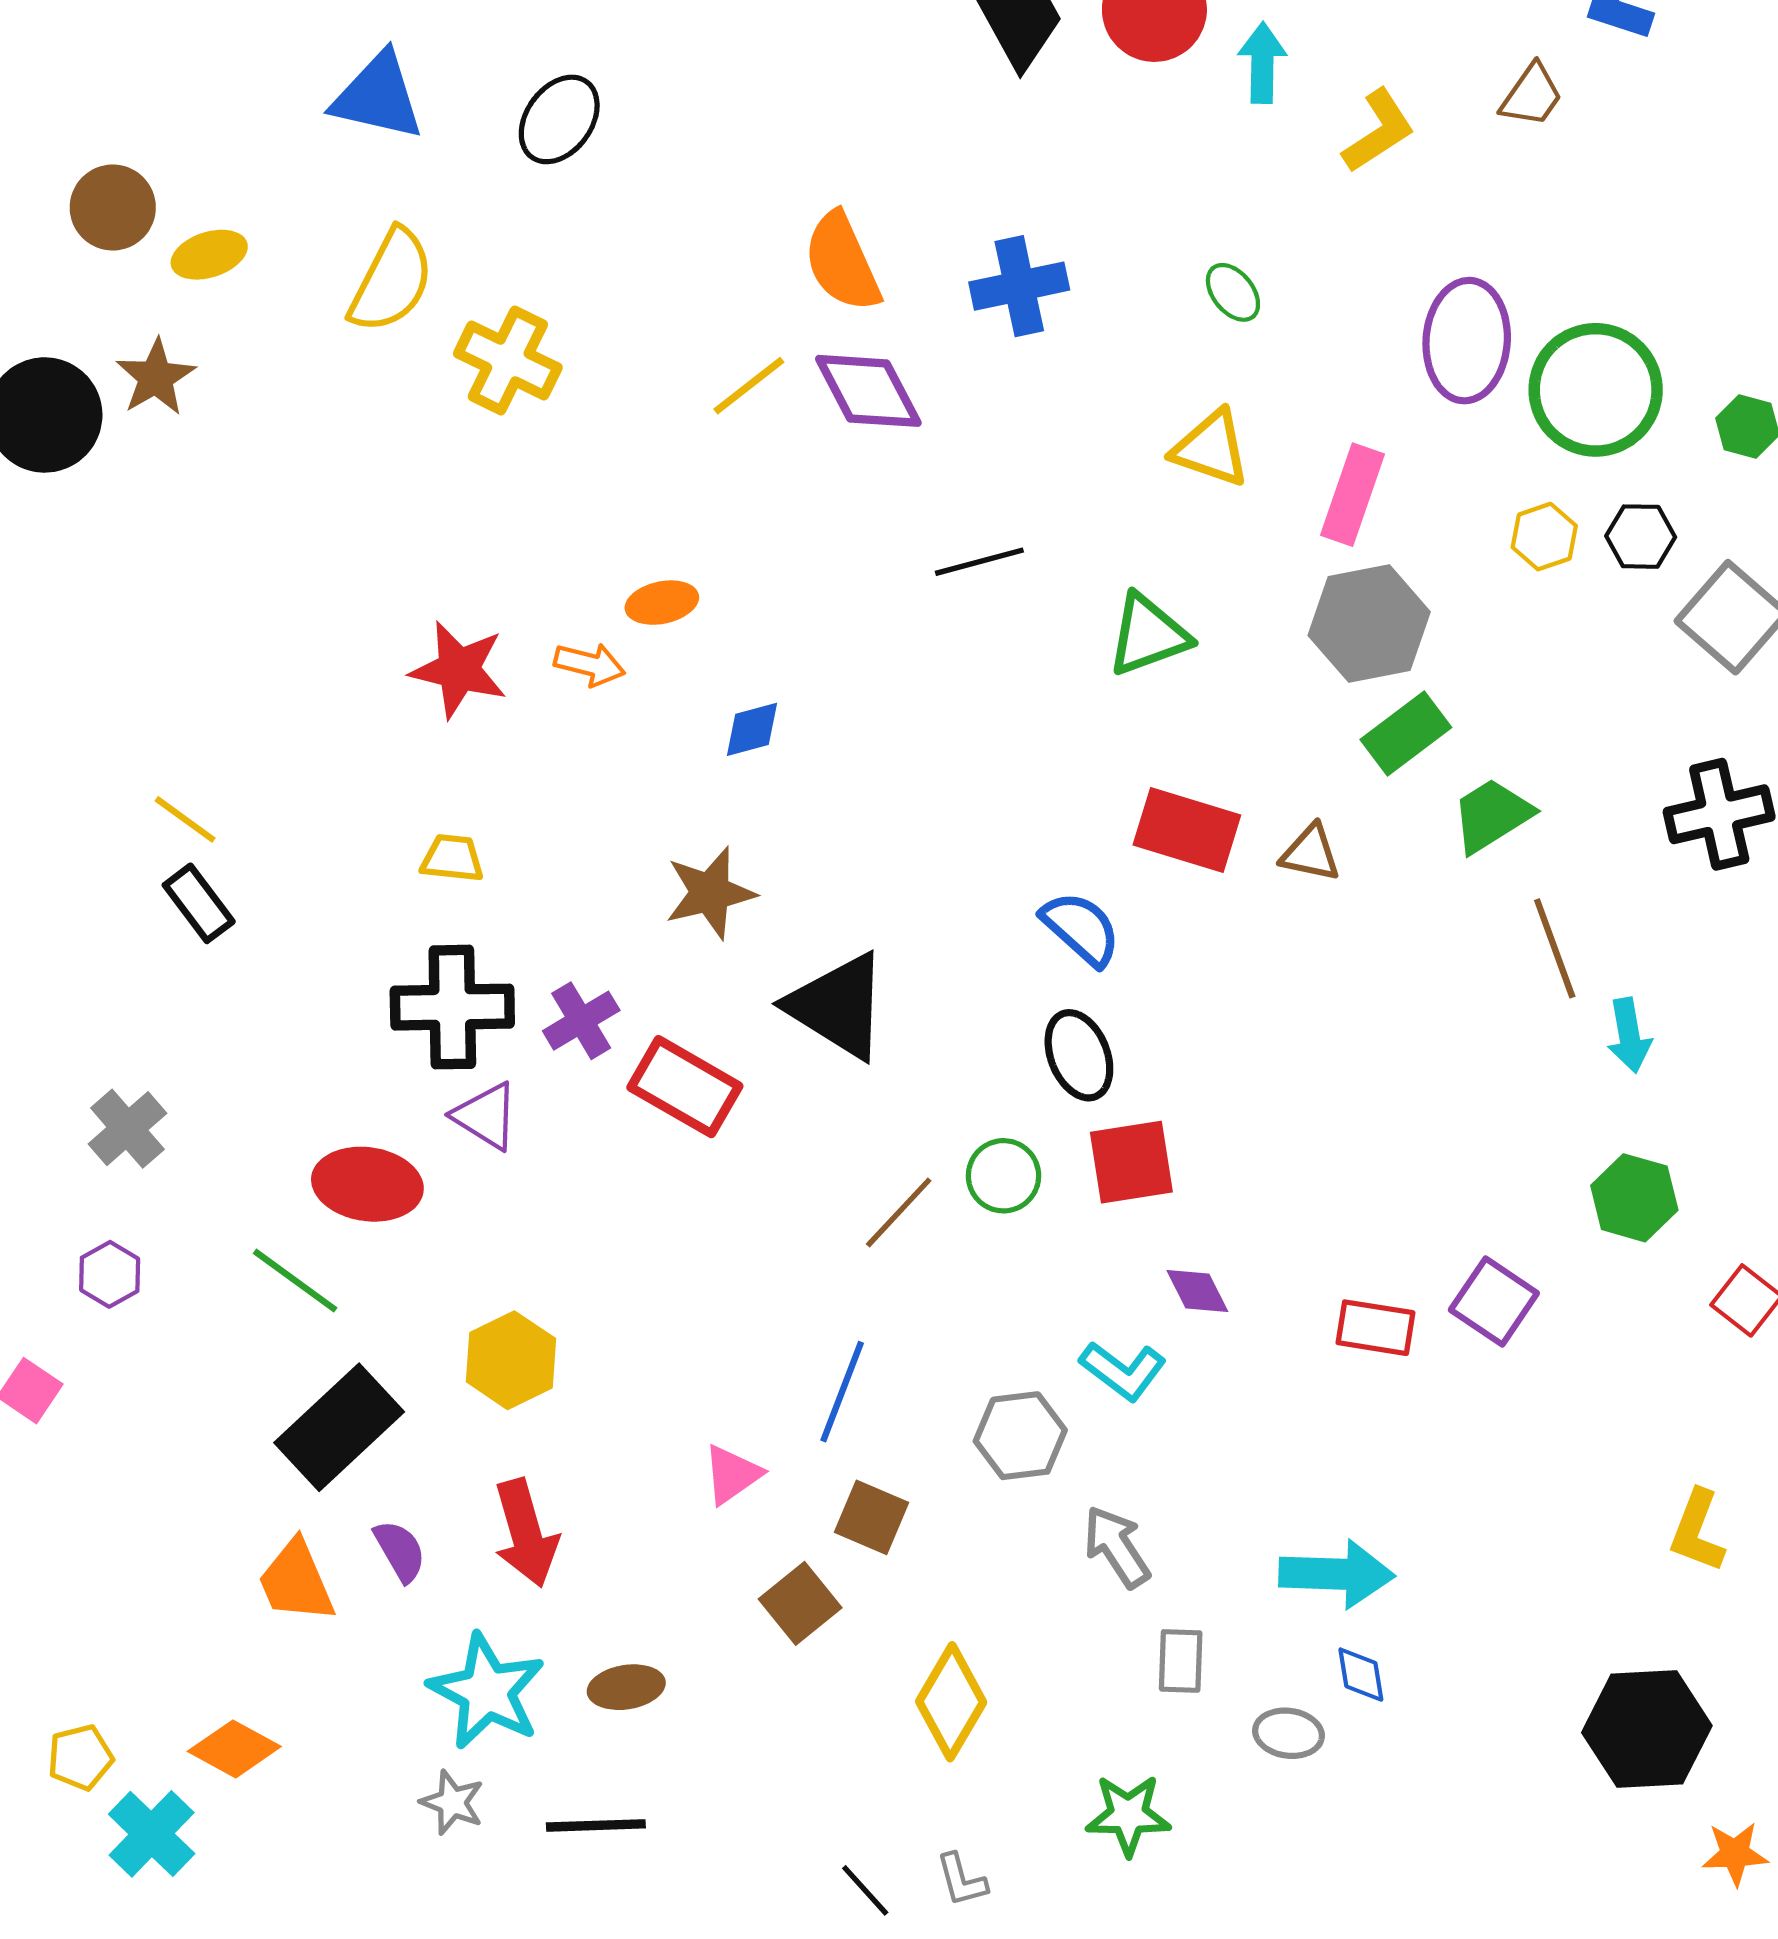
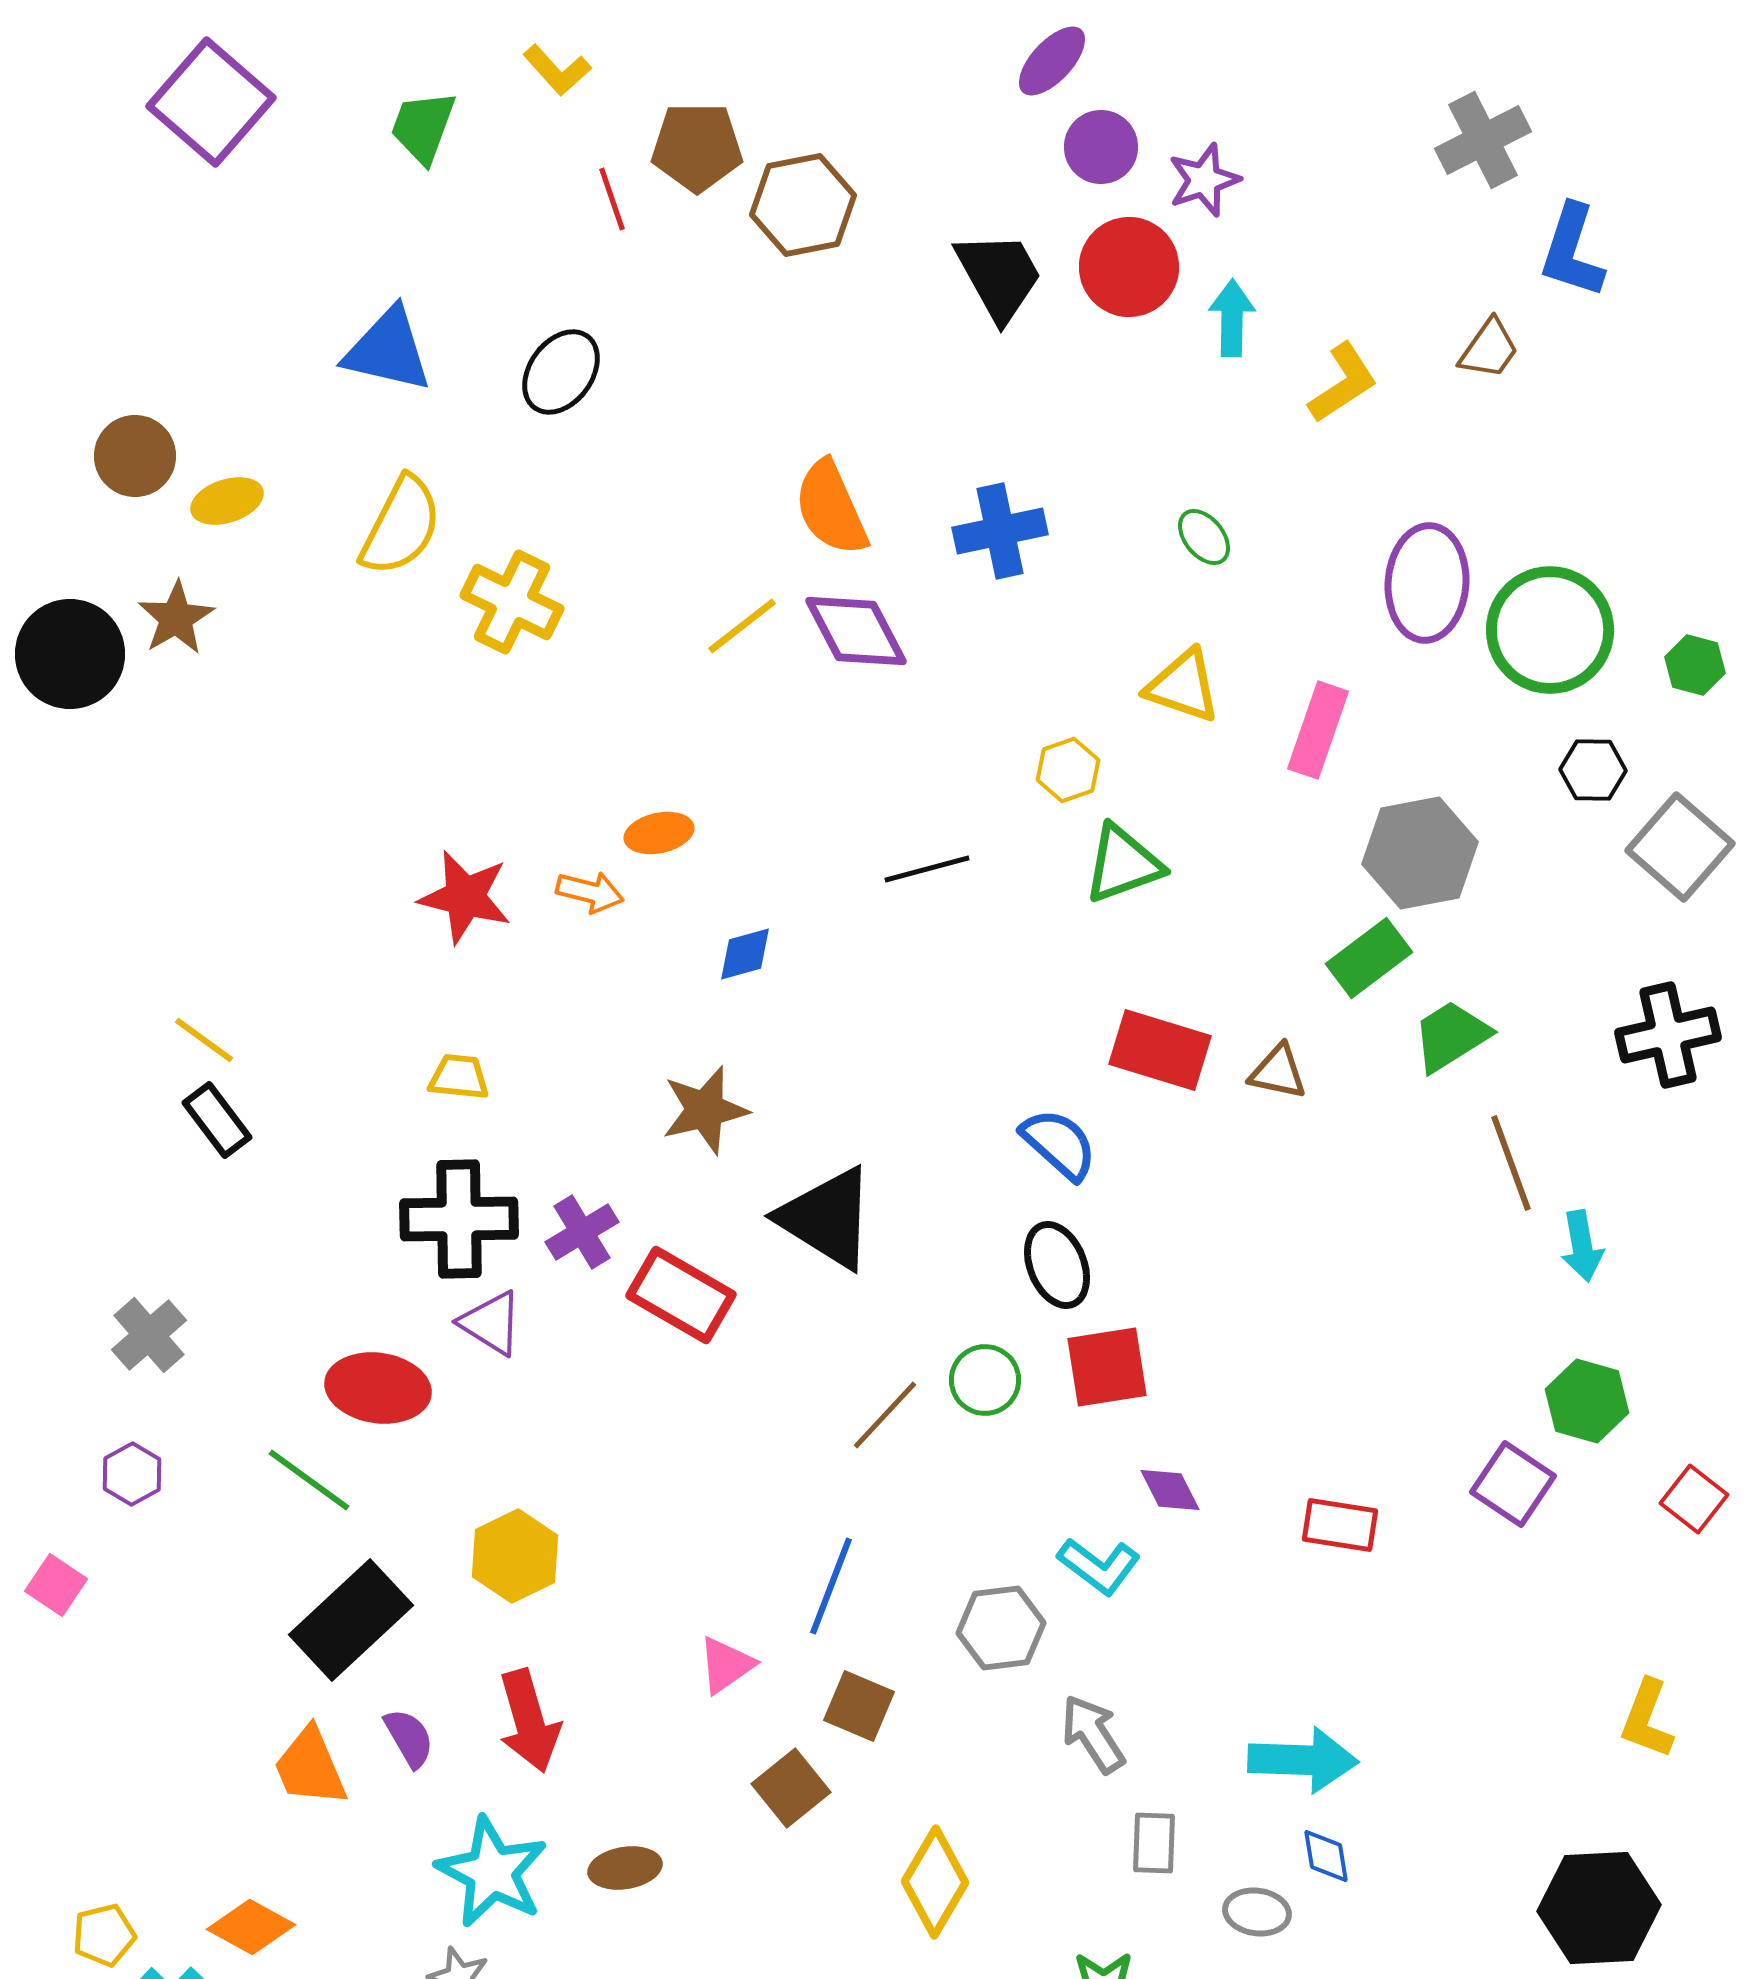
yellow hexagon: (1544, 537) -> (1068, 770), moved
black line: (979, 562) -> (927, 869), moved
gray hexagon: (1369, 624) -> (1420, 853), moved
purple square: (1494, 1302) -> (1513, 1484), moved

